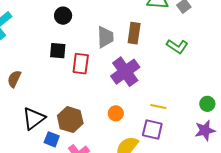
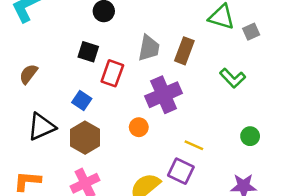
green circle: (207, 104) -> (250, 136), moved
orange circle: (116, 113) -> (139, 127), moved
blue square: (52, 139) -> (82, 100), moved

